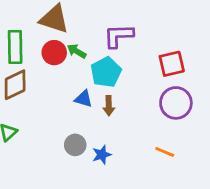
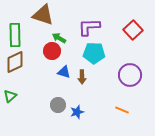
red circle: (54, 53) -> (52, 51), moved
red square: (172, 64) -> (133, 30), moved, turned -30
cyan pentagon: (106, 72) -> (94, 53), moved, turned 30

